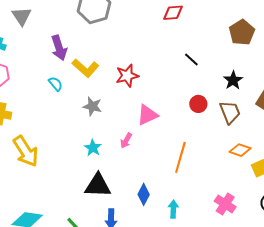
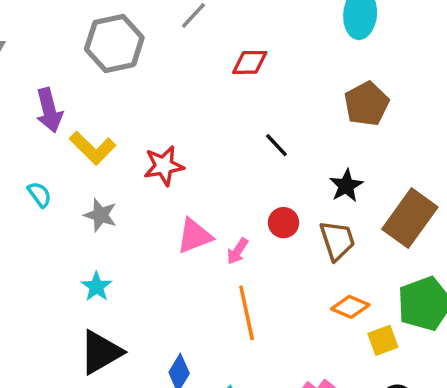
cyan semicircle: (56, 84) -> (39, 194), moved
pink arrow: (126, 141) -> (237, 251), moved
orange line: (180, 157) -> (247, 313), turned -32
black triangle: (98, 185) -> (101, 352), turned -36

